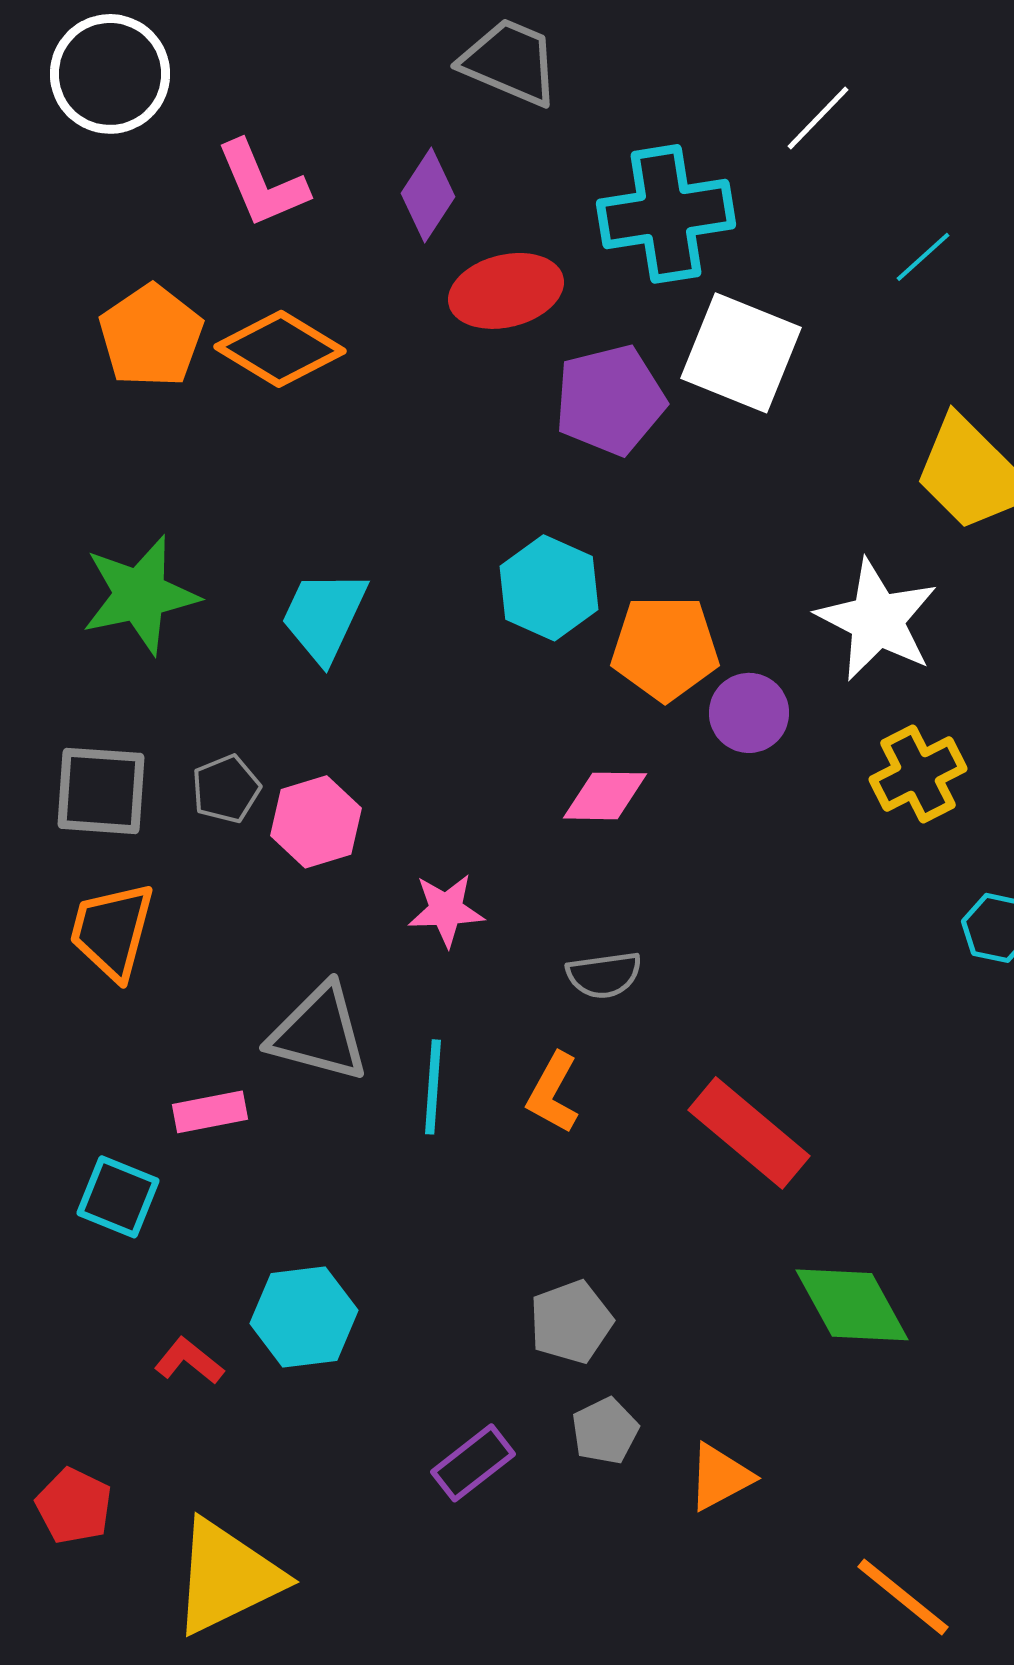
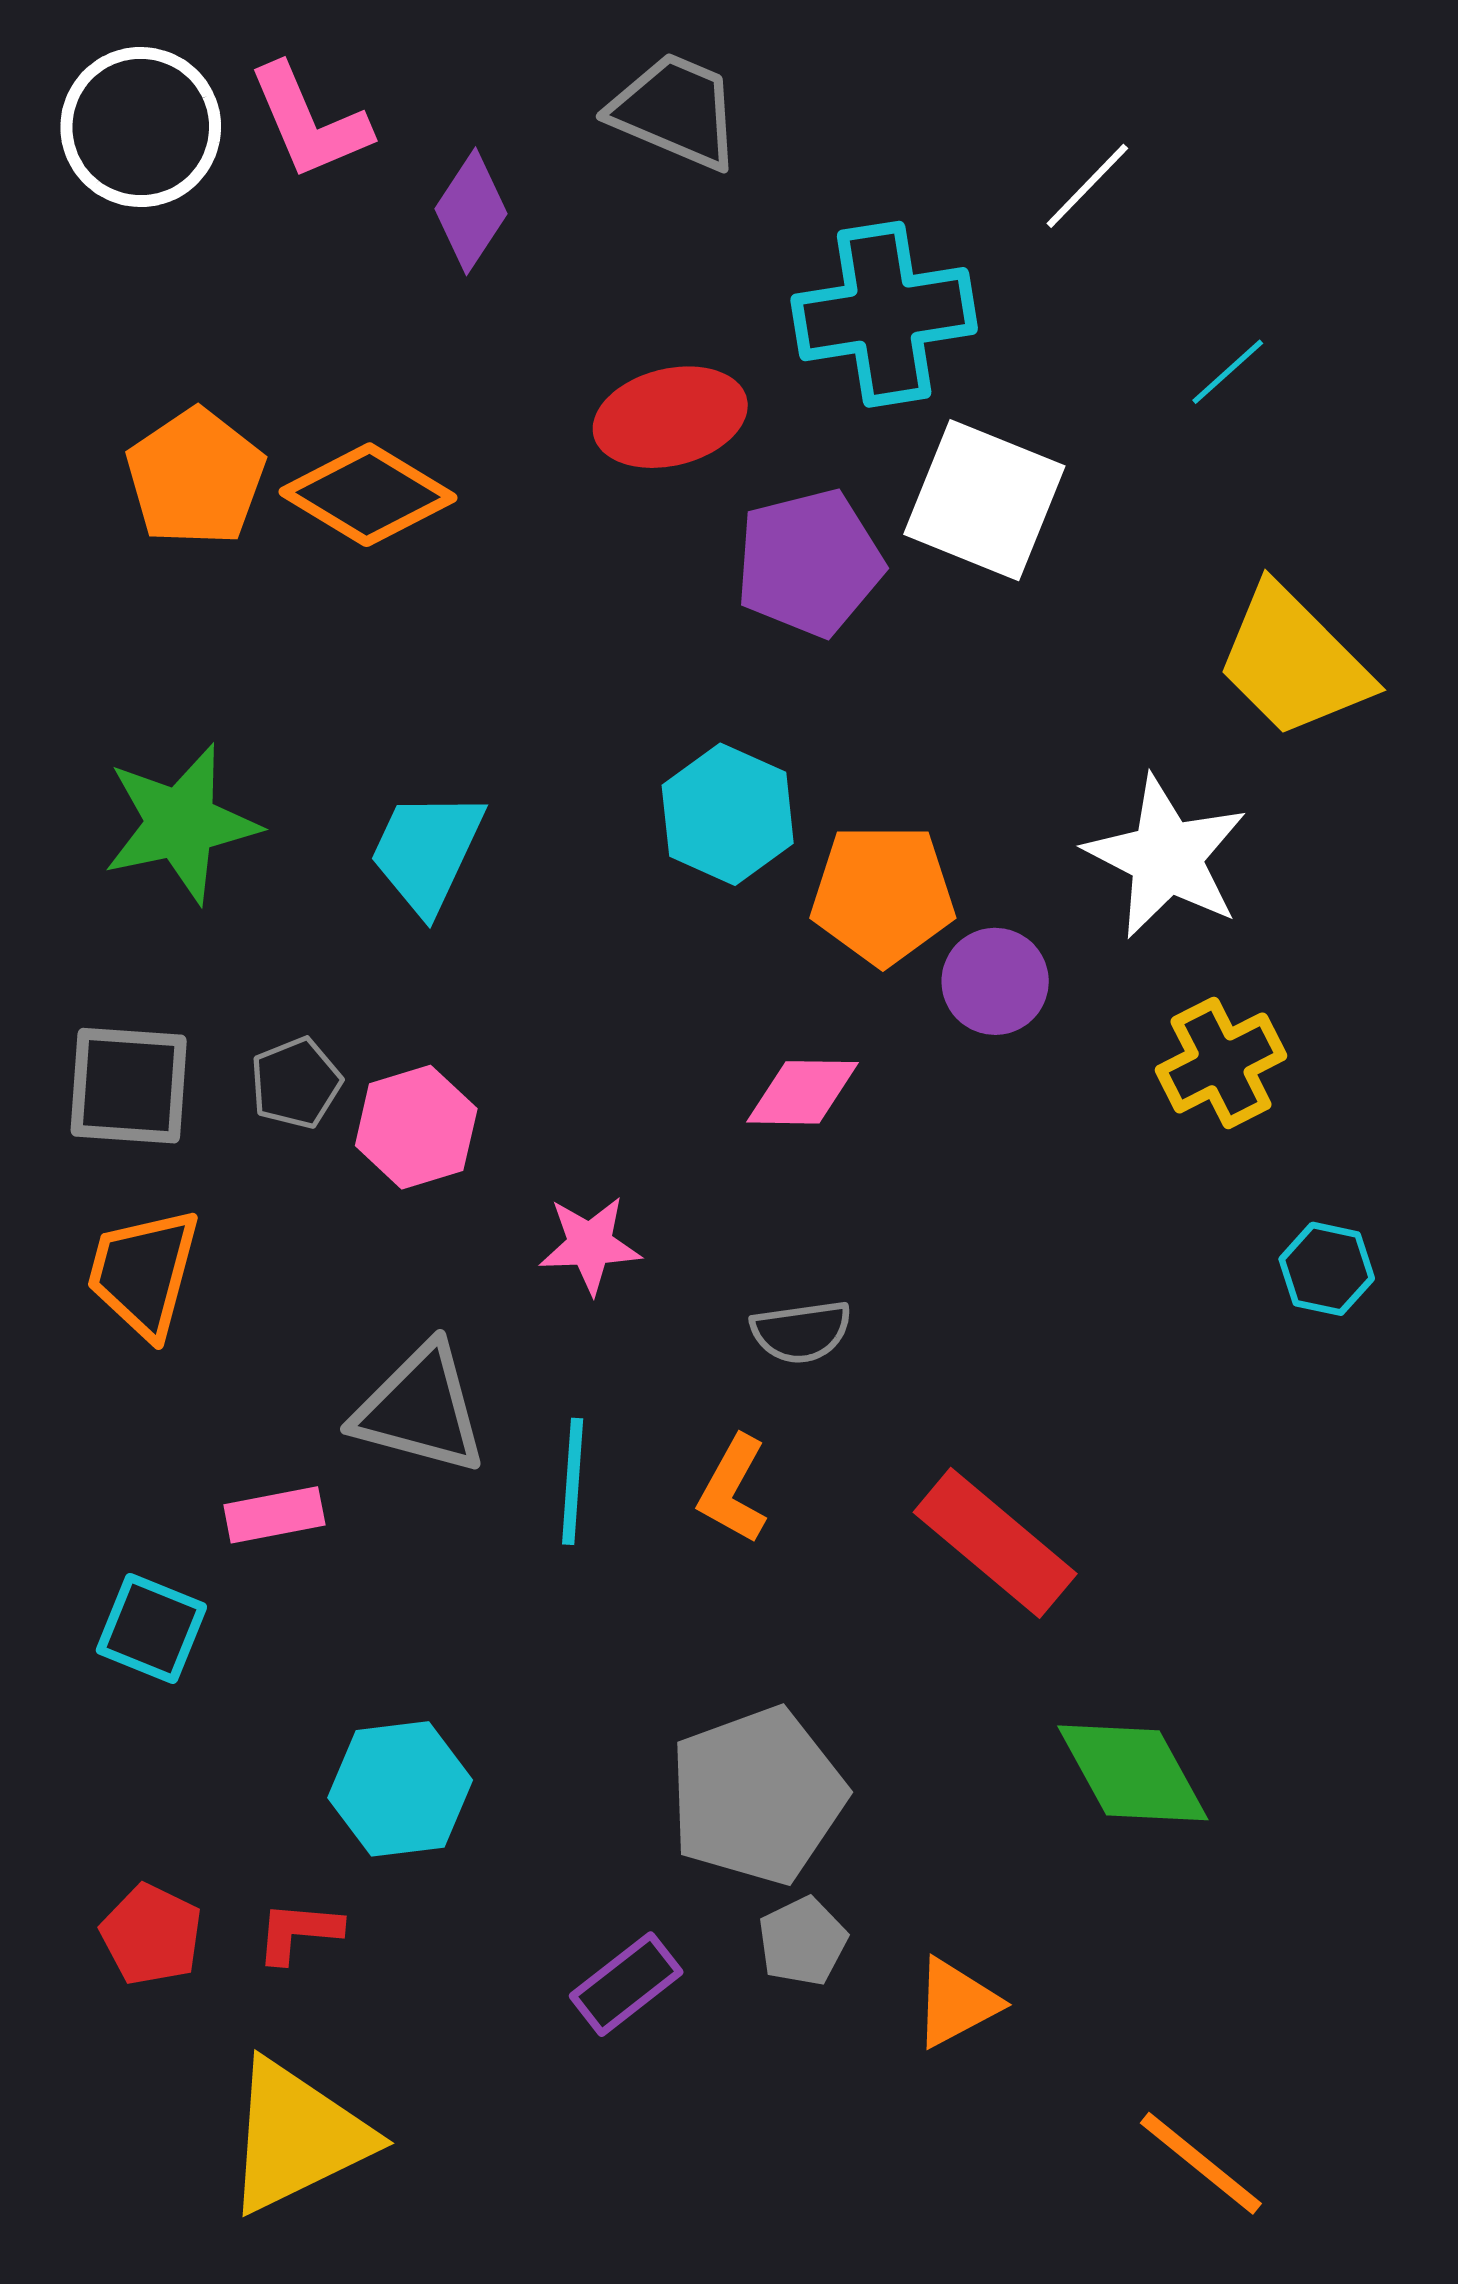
pink L-shape: (262, 184) -> (309, 122), moved
purple diamond: (428, 195) -> (471, 211), moved
gray pentagon: (571, 1322) -> (757, 1796), size x1.6
red L-shape: (189, 1361) -> (299, 1932), moved, turned -34
red pentagon: (74, 1506) -> (151, 1935), moved

